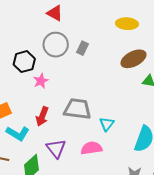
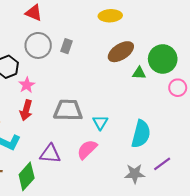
red arrow: (42, 116) -> (26, 110), moved
purple triangle: (56, 148) -> (50, 154), turned -40
pink semicircle: (91, 148) -> (87, 149), turned -30

